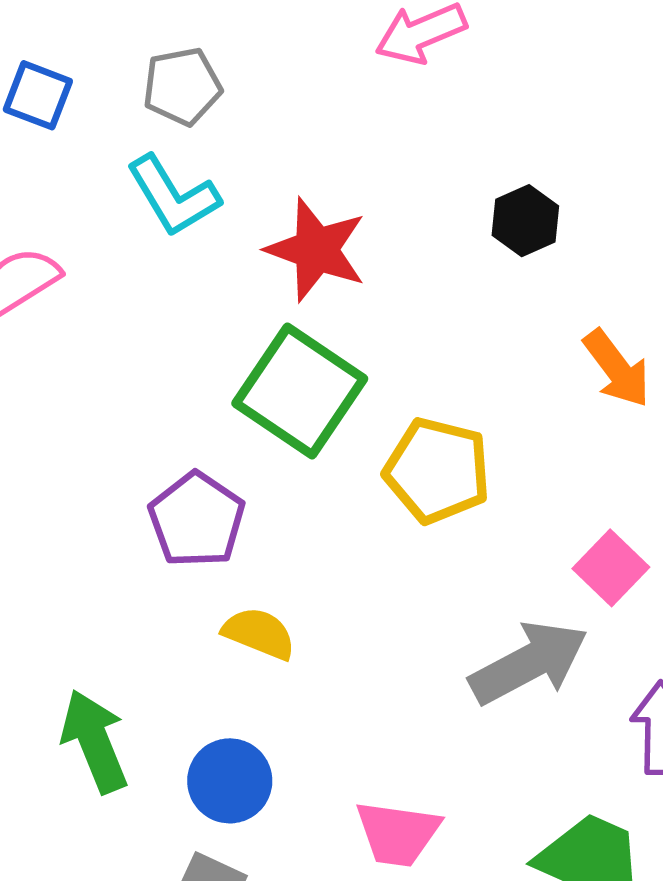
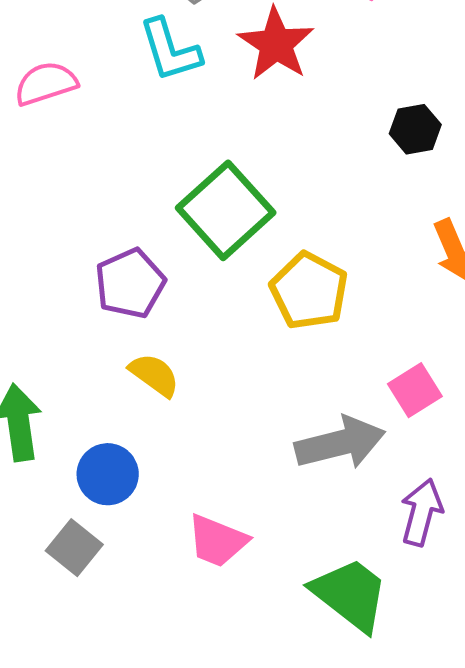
red star: (316, 250) -> (276, 44), moved

